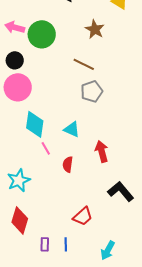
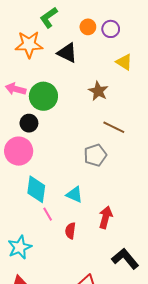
black circle: (15, 60) -> (29, 123), moved
brown line: (84, 64) -> (114, 127), moved
red arrow: (102, 151) -> (106, 217), turned 30

